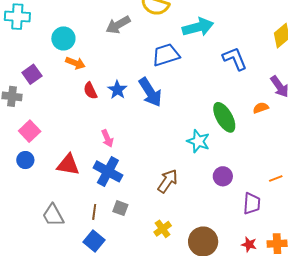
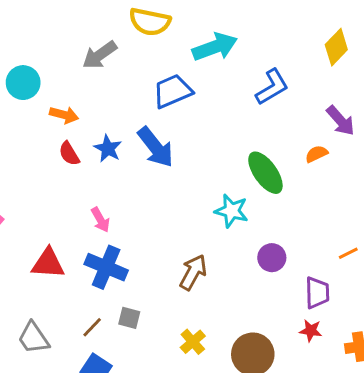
blue L-shape: (235, 59) -> (272, 87), turned 88
orange arrow: (75, 63) -> (64, 115), moved
brown line: (94, 212) -> (92, 327), turned 42
red star: (249, 244) -> (311, 331), moved

